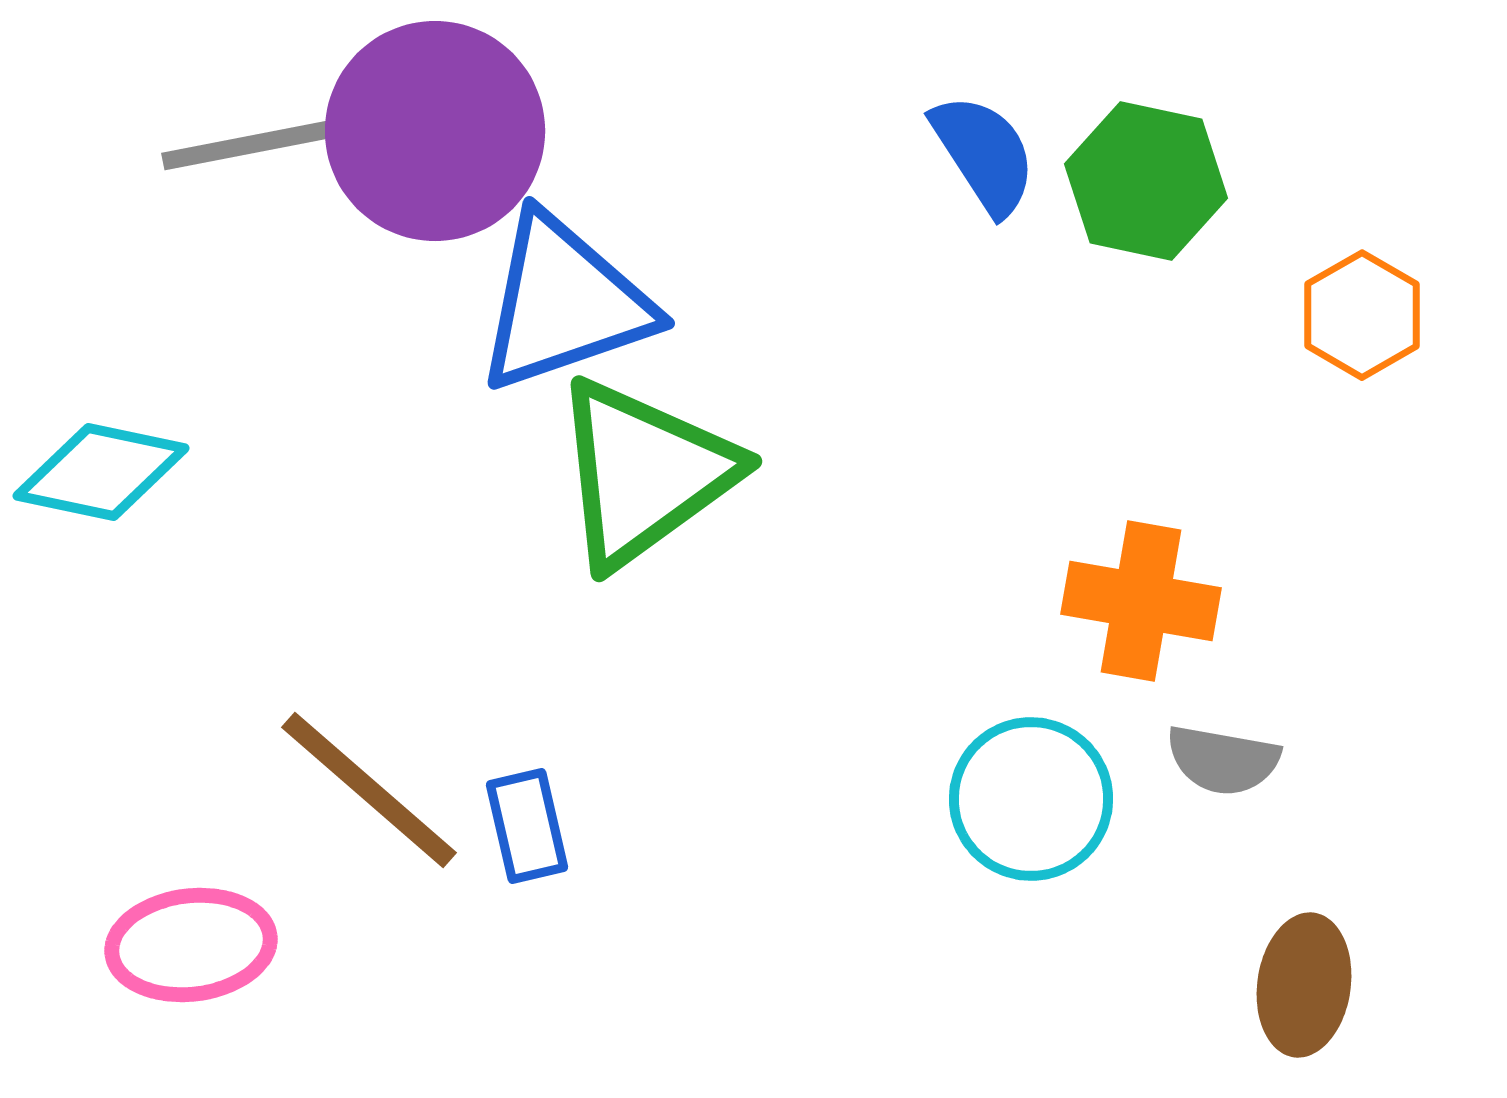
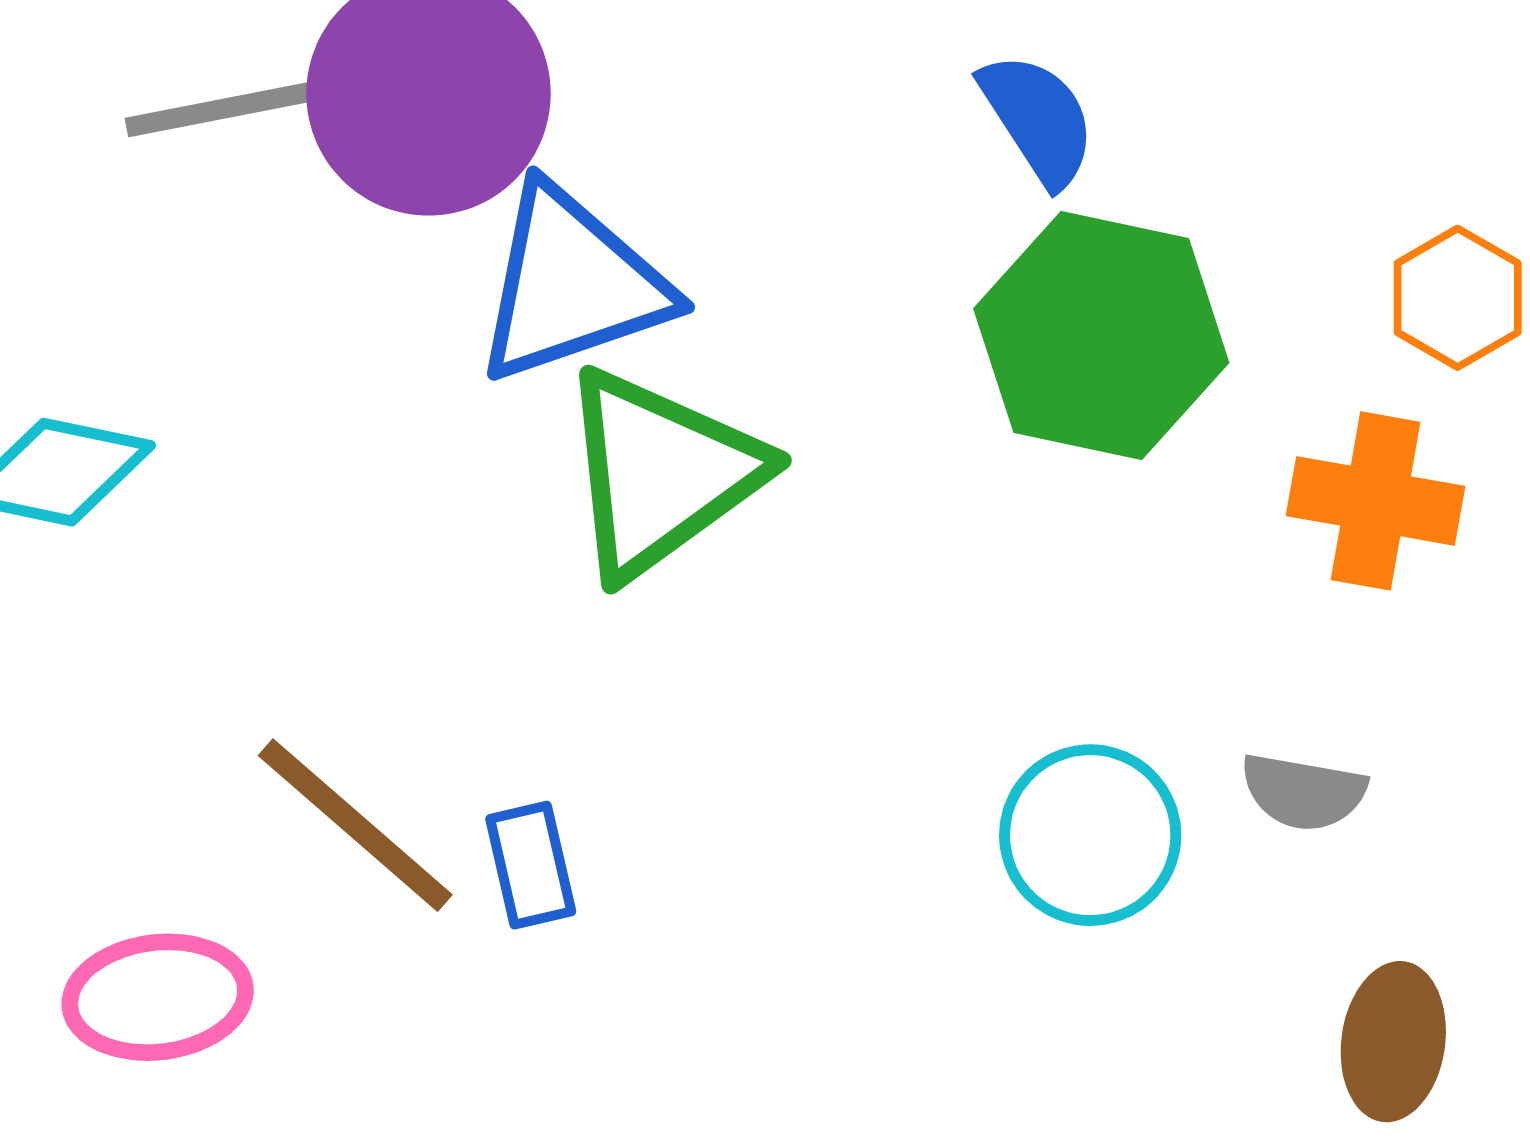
green hexagon: (1146, 181) -> (1101, 336), moved, size x1.4
orange cross: (1141, 601) -> (1376, 501), moved

